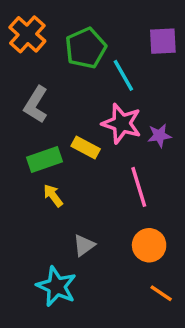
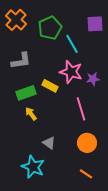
gray L-shape: (36, 105) -> (21, 61), turned -130
gray triangle: (84, 245) -> (49, 143), turned -48
orange line: (161, 293) -> (86, 174), moved

